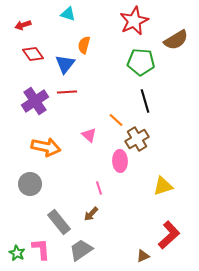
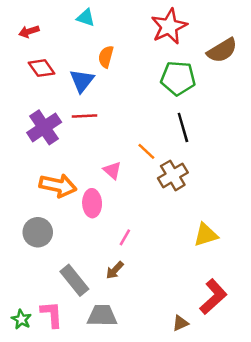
pink ellipse: (120, 161) -> (92, 203), moved
pink line: (99, 188) -> (125, 237), turned 48
gray trapezoid: (81, 250) -> (102, 316), turned 35

